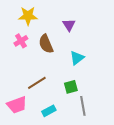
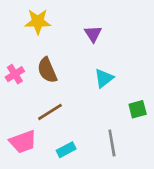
pink cross: (21, 41) -> (15, 74), moved
brown semicircle: (46, 44) -> (47, 70), moved
green square: (71, 87) -> (138, 109), moved

